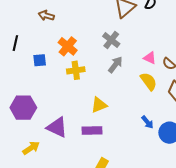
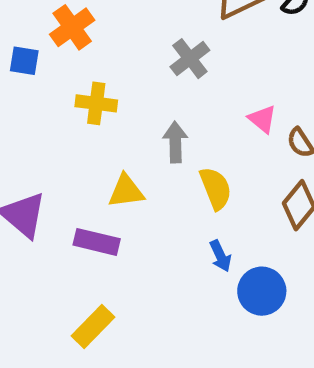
orange cross: (68, 46) -> (72, 27), moved
gray arrow: (115, 65) -> (175, 142), moved, turned -54
yellow semicircle: (149, 81) -> (216, 188), moved

